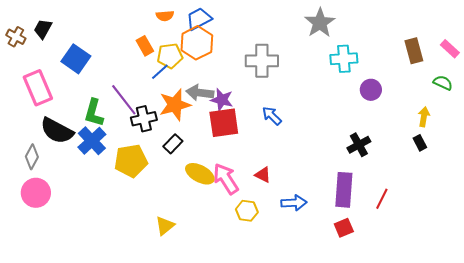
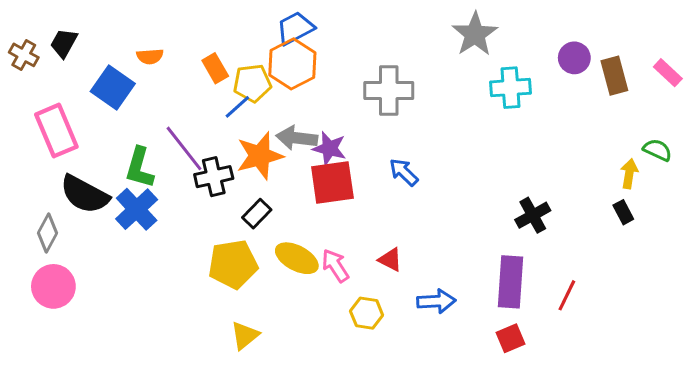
orange semicircle: (165, 16) -> (150, 56), moved
green semicircle: (443, 83) -> (657, 150), moved
purple circle: (371, 90) -> (574, 58), moved
yellow pentagon: (131, 161) -> (233, 264), moved
pink arrow: (226, 179) -> (335, 266), size x0.7

